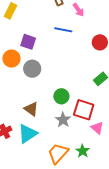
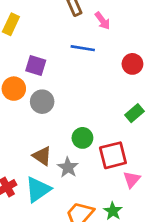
red square: (84, 110) -> (113, 155), turned -30
gray star: (63, 120) -> (68, 167), moved
pink triangle: (97, 128) -> (132, 179), turned 32

